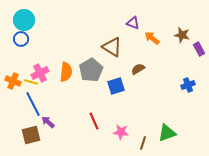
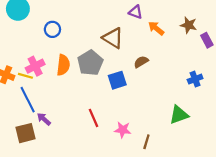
blue circle: (21, 39) -> (52, 29), moved
green triangle: (167, 133) -> (179, 115), moved

